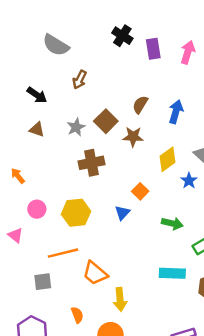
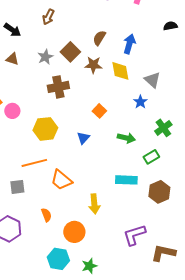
yellow diamond: (168, 159) -> (120, 71), moved, turned -65
pink circle: (37, 209) -> (12, 111), moved
blue triangle: (122, 213) -> (83, 138), moved
yellow arrow: (120, 299) -> (94, 204), moved

